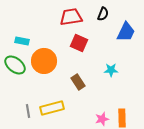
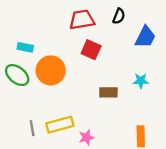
cyan star: (111, 70) -> (141, 81), moved
brown rectangle: (78, 82) -> (108, 92), moved, turned -56
pink star: (102, 119) -> (86, 137), moved

